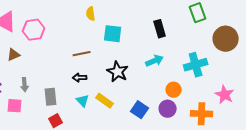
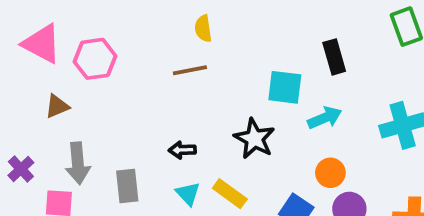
cyan square: (113, 34) -> (285, 87), moved
brown line: (82, 54) -> (190, 70), moved
gray arrow: (25, 85) -> (78, 163), size x1.5
orange circle: (174, 90) -> (330, 173), moved

